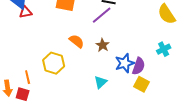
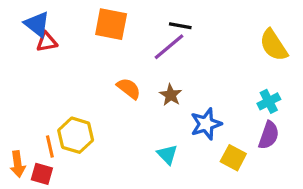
yellow hexagon: (54, 63) -> (76, 135), moved
purple semicircle: (139, 66) -> (269, 135), moved
cyan triangle: (101, 82) -> (167, 154), turned -32

